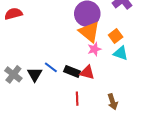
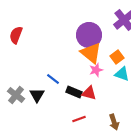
red semicircle: (13, 14) -> (16, 35), turned -54
blue line: (51, 67) -> (53, 79), moved
red line: (77, 99) -> (79, 119), turned 72

